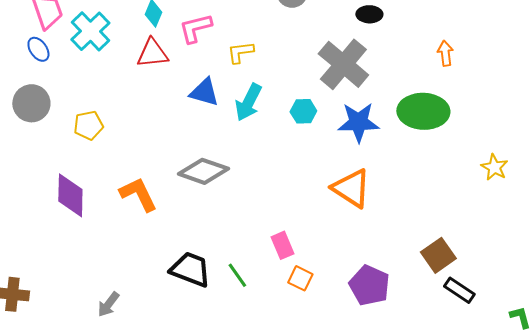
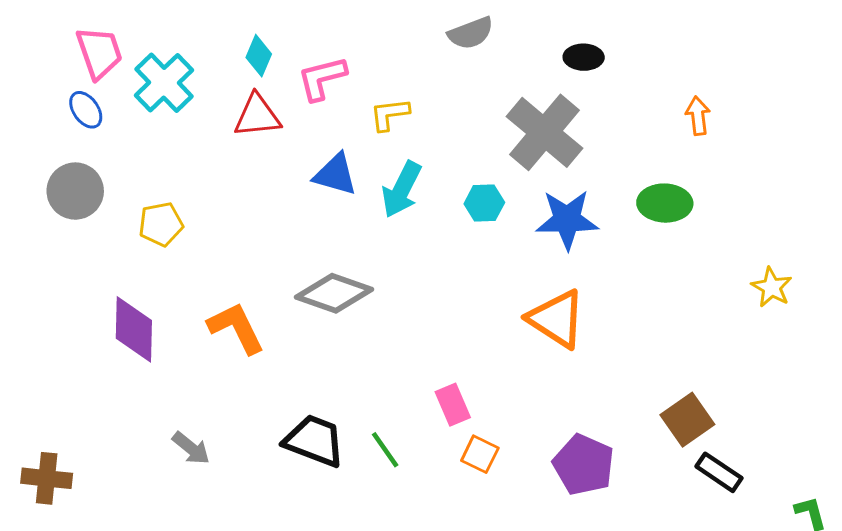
green ellipse: (423, 111) -> (665, 203), size x0.7
gray arrow: (108, 304) -> (191, 448), moved, turned -88

